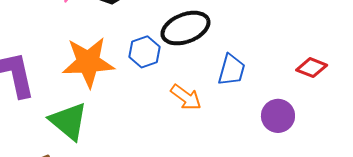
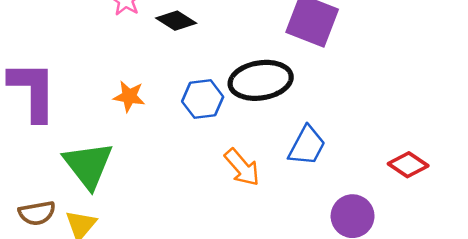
orange star: (88, 62) -> (129, 96), size x0.5

